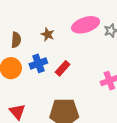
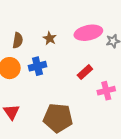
red rectangle: (63, 68) -> (85, 72), moved

